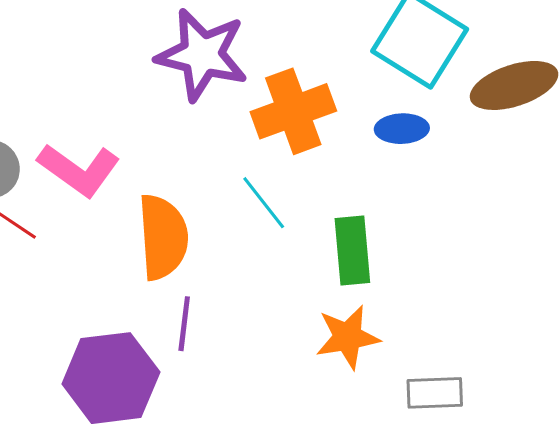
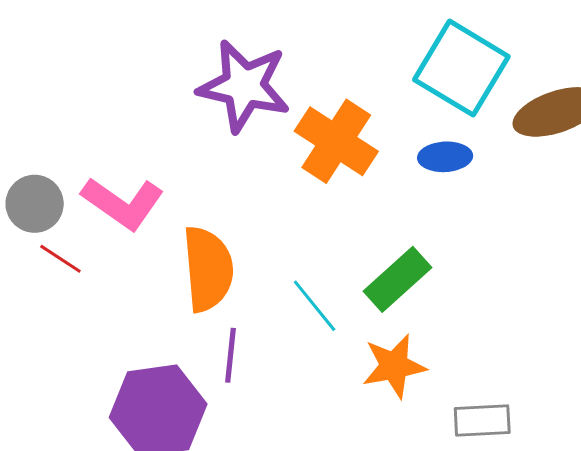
orange cross: (293, 111) -> (336, 141), turned -36
cyan line: (264, 203) -> (315, 306), moved
green rectangle: (352, 250) -> (398, 279), turned 54

